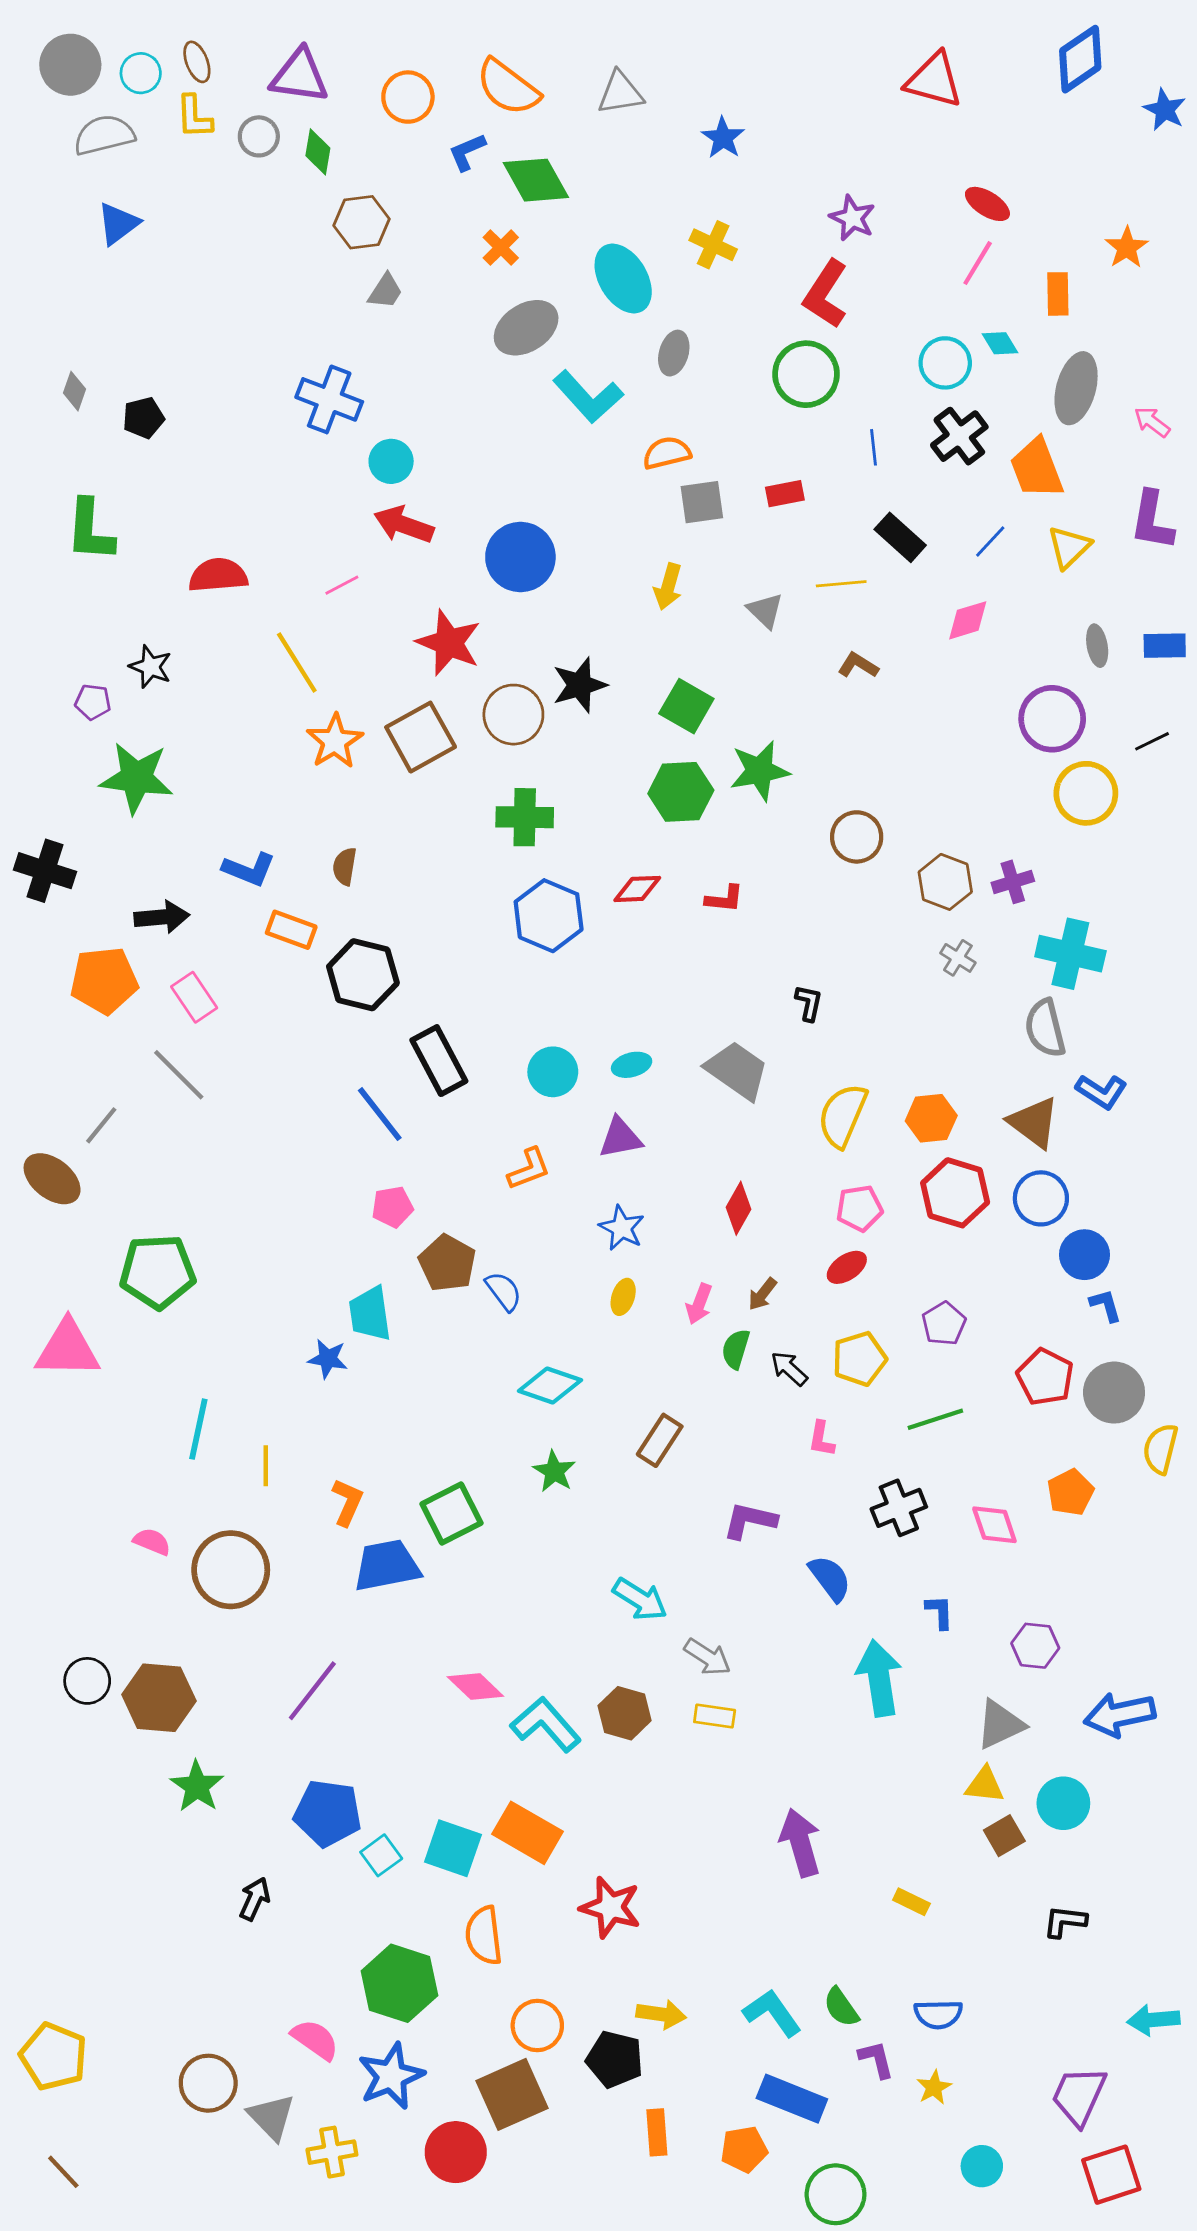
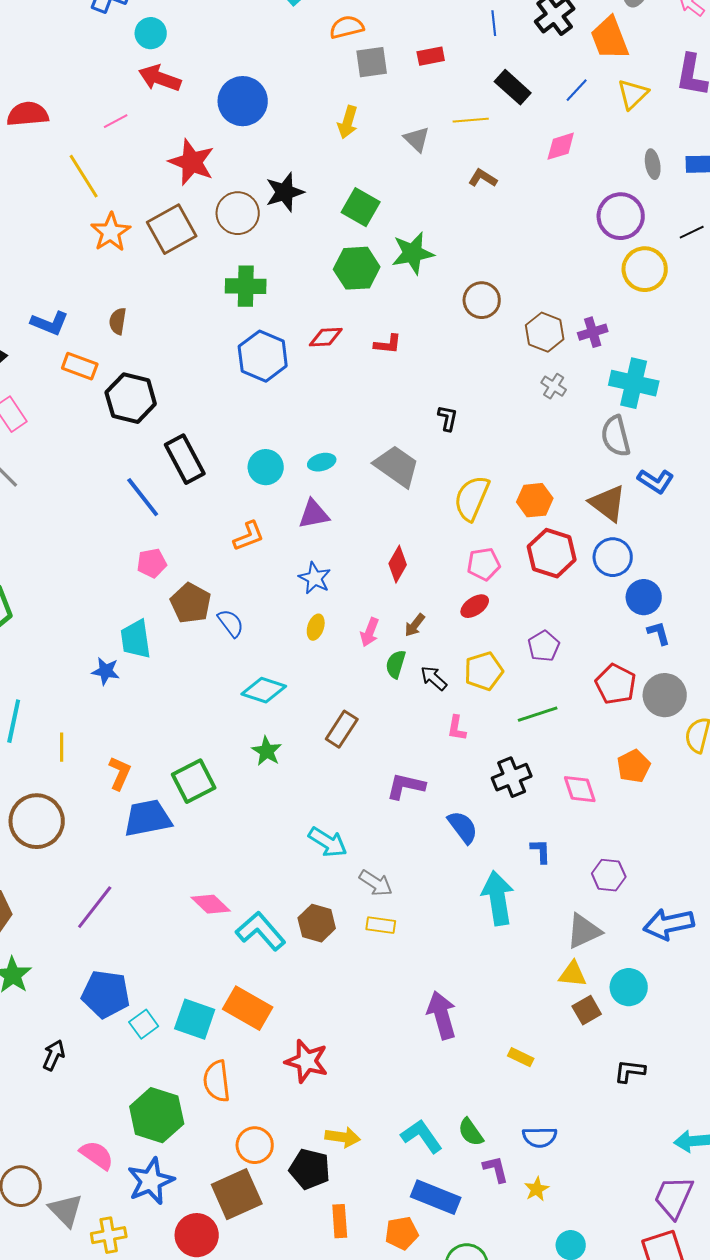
purple trapezoid: (1079, 2096) -> (674, 1197), moved

